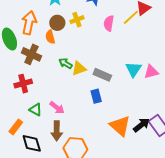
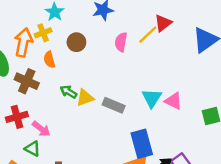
yellow cross: (77, 20) -> (43, 33), moved
brown circle: (57, 23) -> (76, 42), moved
pink triangle: (151, 72) -> (173, 101), turned 42
blue rectangle: (96, 96) -> (142, 144), moved, size x1.6
pink arrow: (57, 108) -> (41, 129), moved

